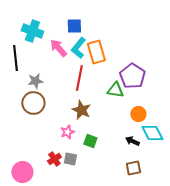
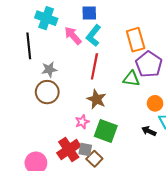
orange rectangle: (96, 52) -> (136, 40), moved
green square: (90, 141) -> (106, 131), size x1.6
red cross: (54, 159) -> (69, 150), size x1.6
brown square: (133, 168) -> (94, 159), moved, turned -35

